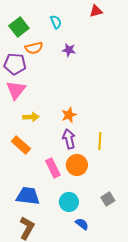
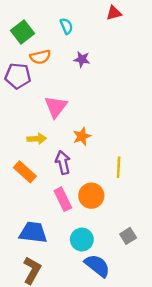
pink triangle: (16, 90) -> (56, 107), moved
purple arrow: (69, 139) -> (63, 162), moved
blue semicircle: (82, 224) -> (97, 266), size x1.6

